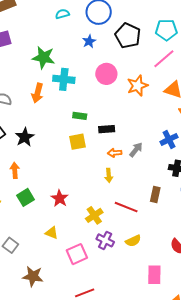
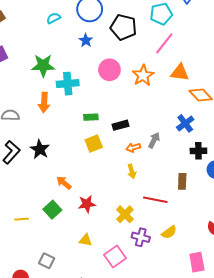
orange arrow: (15, 170) -> (64, 183), moved, turned -35
red star: (60, 198) -> (87, 204), turned -30

